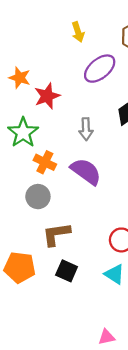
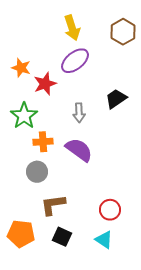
yellow arrow: (78, 32) -> (72, 28), size x1.4
purple ellipse: (100, 69) -> (75, 61), moved
orange cross: (45, 162) -> (43, 142), turned -30

